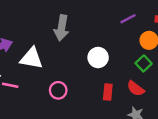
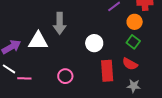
white triangle: (31, 58) -> (38, 41), moved
red rectangle: (108, 92) -> (107, 71), size x1.5

